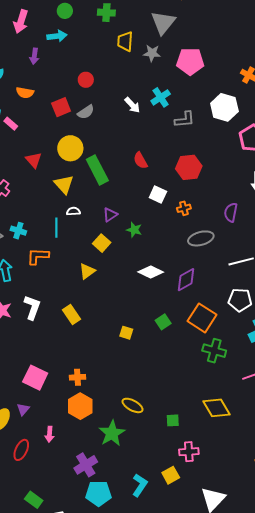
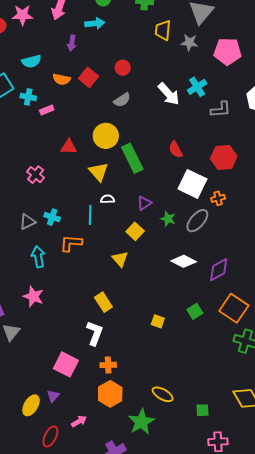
white arrow: (132, 105) -> (169, 94), size x1.4
red square: (61, 107) -> (88, 77), moved, turned -30
pink rectangle: (11, 124) -> (47, 110), turned -64
red triangle: (34, 160) -> (69, 147), turned -48
white square: (158, 195) -> (192, 184), size x1.6
gray ellipse: (201, 238) -> (197, 221), moved, turned -35
yellow triangle: (87, 271) -> (120, 259), turned -36
white L-shape: (32, 307) -> (95, 333), moved
pink arrow: (50, 434) -> (79, 421), turned -126

